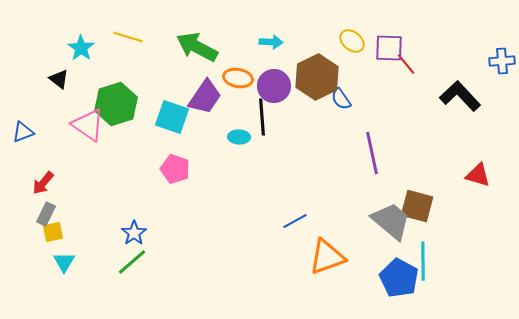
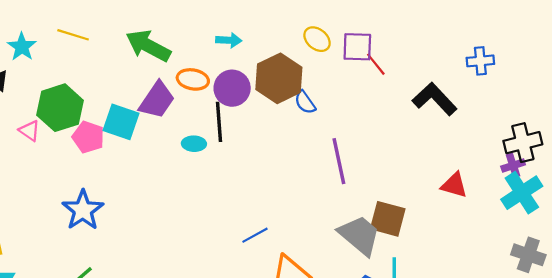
pink triangle: (88, 125) -> (29, 131), size x0.6
pink pentagon: (175, 169) -> (88, 137), moved
blue star: (134, 233) -> (83, 210), moved, size x1.5

